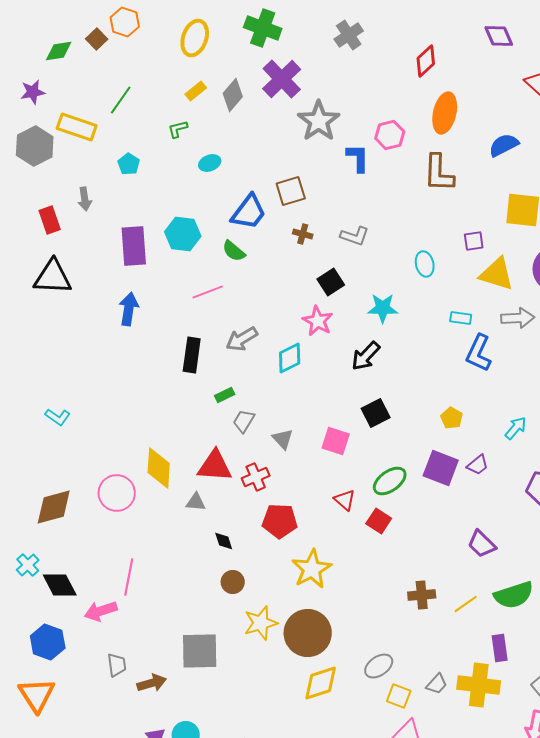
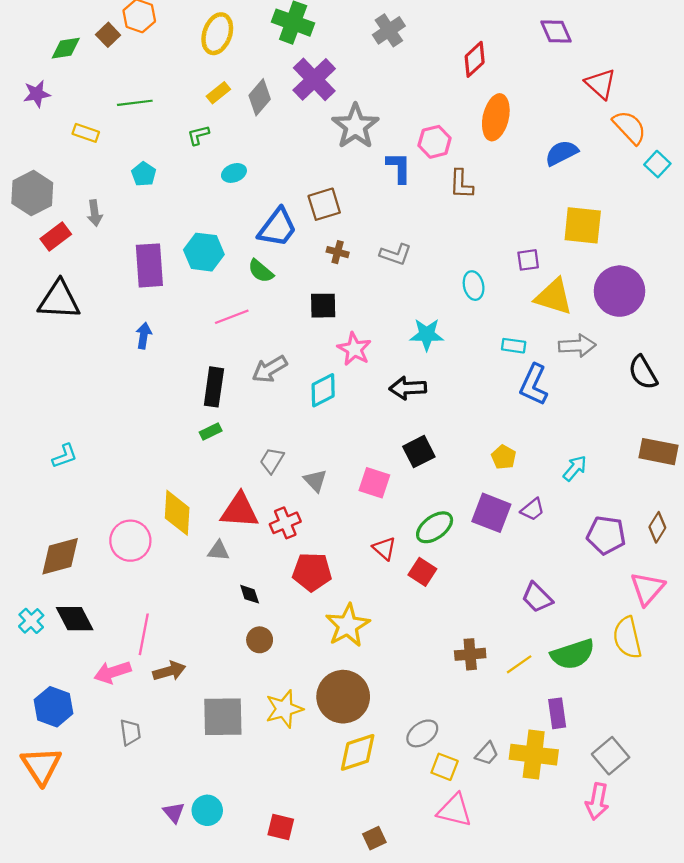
green line: (121, 100) -> (135, 103), turned 48
yellow rectangle: (77, 127) -> (86, 133), size x0.6
gray hexagon: (35, 146) -> (32, 193), moved
brown L-shape: (439, 173) -> (461, 184), moved, size x0.7
red rectangle: (50, 220) -> (56, 236), turned 72
black square: (331, 282) -> (323, 306), moved, turned 32
blue arrow: (129, 309) -> (144, 336), size x0.7
black arrow: (366, 356) -> (408, 388), turned 44
green rectangle: (225, 395) -> (211, 431), moved
cyan L-shape: (58, 417) -> (65, 456), turned -55
black diamond: (60, 585) -> (75, 619), moved
yellow star: (261, 623) -> (284, 709), moved
brown arrow: (152, 683) -> (169, 671), moved

